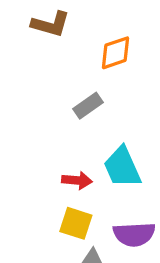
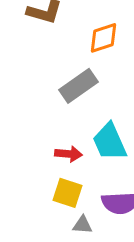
gray rectangle: (88, 106) -> (78, 86), size x1.4

